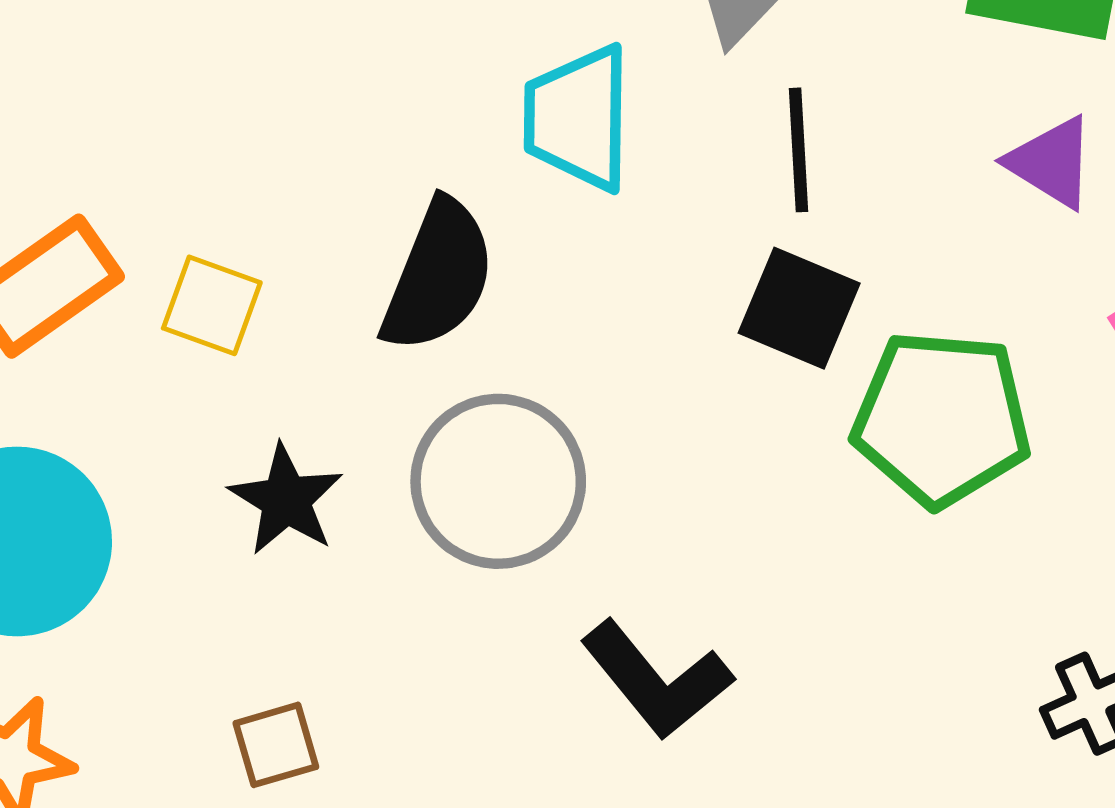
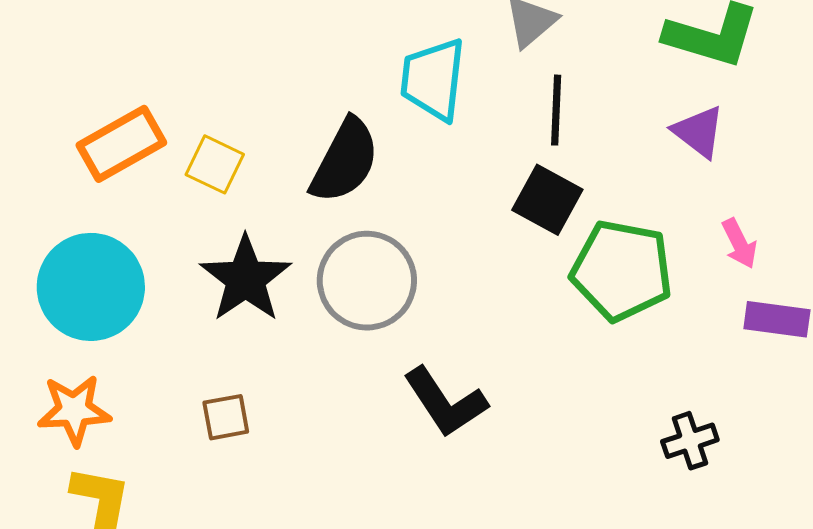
black star: (286, 500) -> (246, 279), size x1.4

